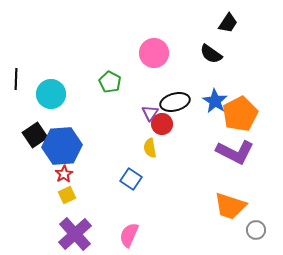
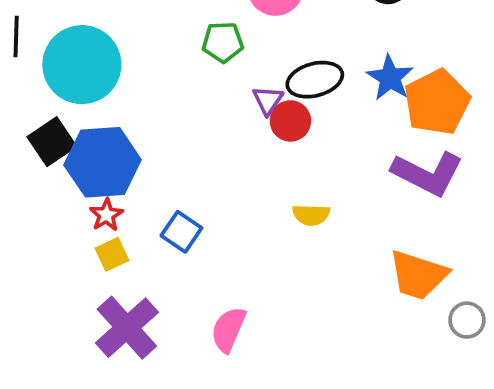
green pentagon: (110, 82) -> (223, 42), moved, turned -30
cyan circle: (51, 94) -> (82, 65), size x1.4
yellow semicircle: (150, 148) -> (311, 215), moved, turned -78
blue square: (131, 179) -> (181, 232), moved

